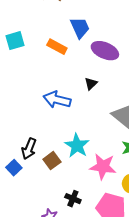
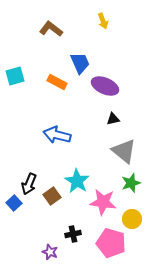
black triangle: (91, 84) -> (113, 119), moved, turned 32
black cross: (73, 199) -> (73, 234), turned -35

